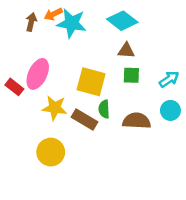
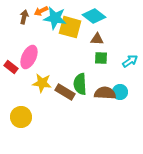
yellow square: (91, 82) -> (70, 27), moved
green semicircle: (104, 109) -> (80, 84), size x1.5
cyan circle: (170, 110) -> (120, 92), moved
yellow circle: (51, 152) -> (21, 117), moved

